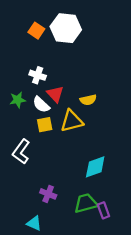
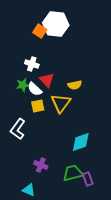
orange square: (36, 31) -> (40, 31), moved
green star: (18, 100) -> (23, 85), moved
yellow triangle: (72, 121) -> (61, 103), turned -40

